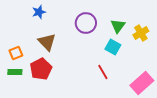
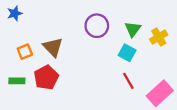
blue star: (39, 12) -> (15, 13), moved
orange square: (16, 53) -> (25, 52), moved
red line: (103, 72) -> (128, 81), moved

